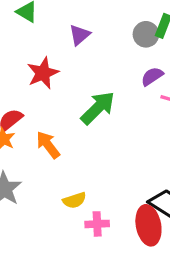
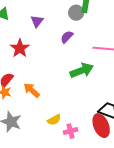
purple semicircle: (152, 76) -> (67, 37), moved
green arrow: (98, 108) -> (82, 70), moved, turned 35

